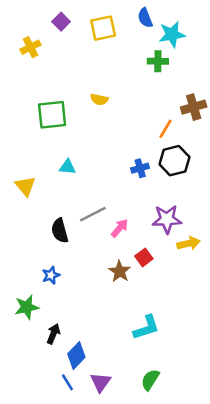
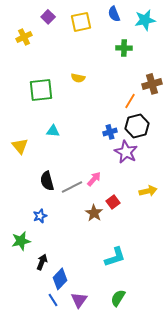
cyan star: (172, 34) -> (145, 20), moved
gray line: (93, 214) -> (72, 187), moved
purple star: (167, 219) -> (126, 152), moved, turned 30

